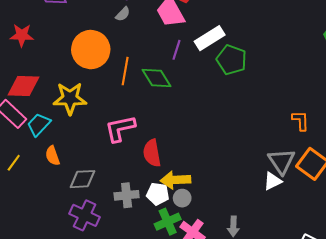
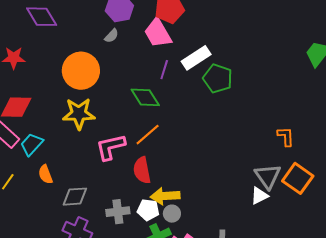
orange line: (125, 71) -> (148, 135), moved, turned 40
yellow star: (70, 98) -> (79, 114), moved

